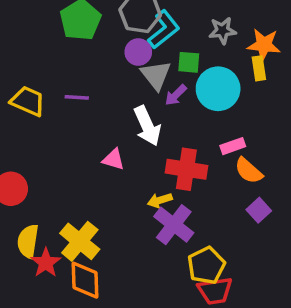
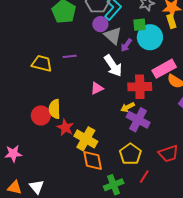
green square: (189, 62) -> (139, 25), moved
pink rectangle: (233, 146) -> (164, 69), size x1.6
pink triangle: (113, 159) -> (97, 88), turned -32
yellow semicircle: (28, 241) -> (55, 109), moved
red star: (46, 263) -> (65, 128), moved
yellow pentagon: (206, 265) -> (130, 154), moved

